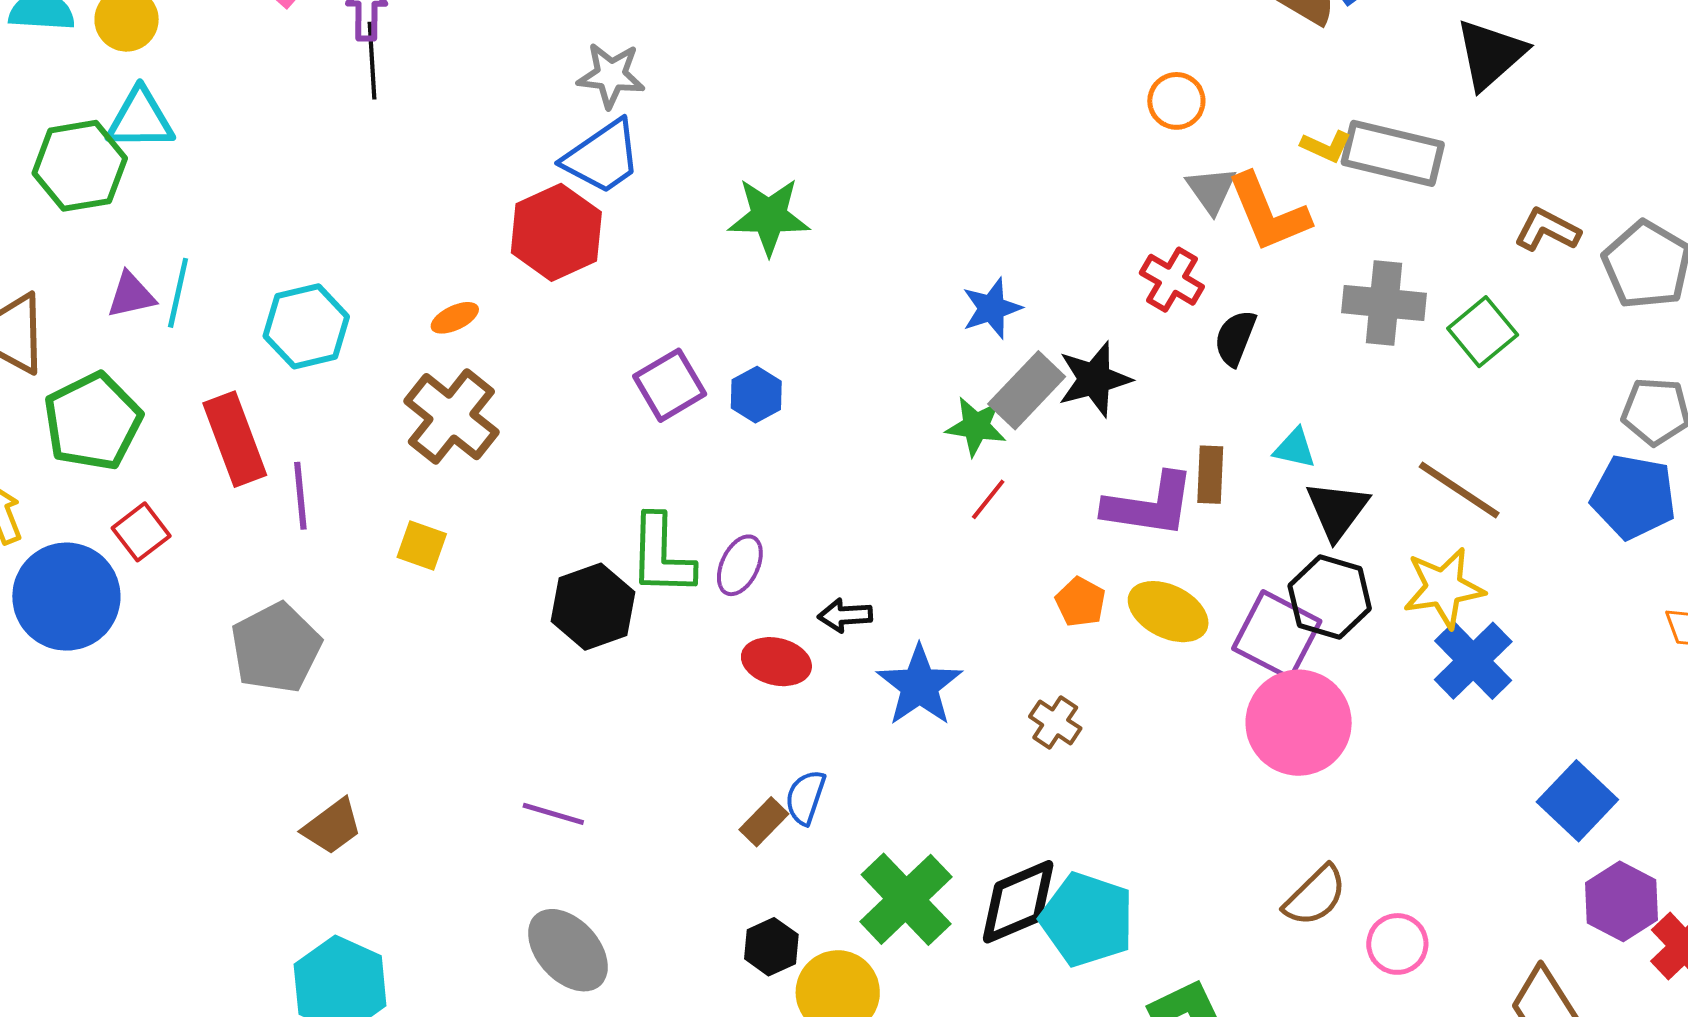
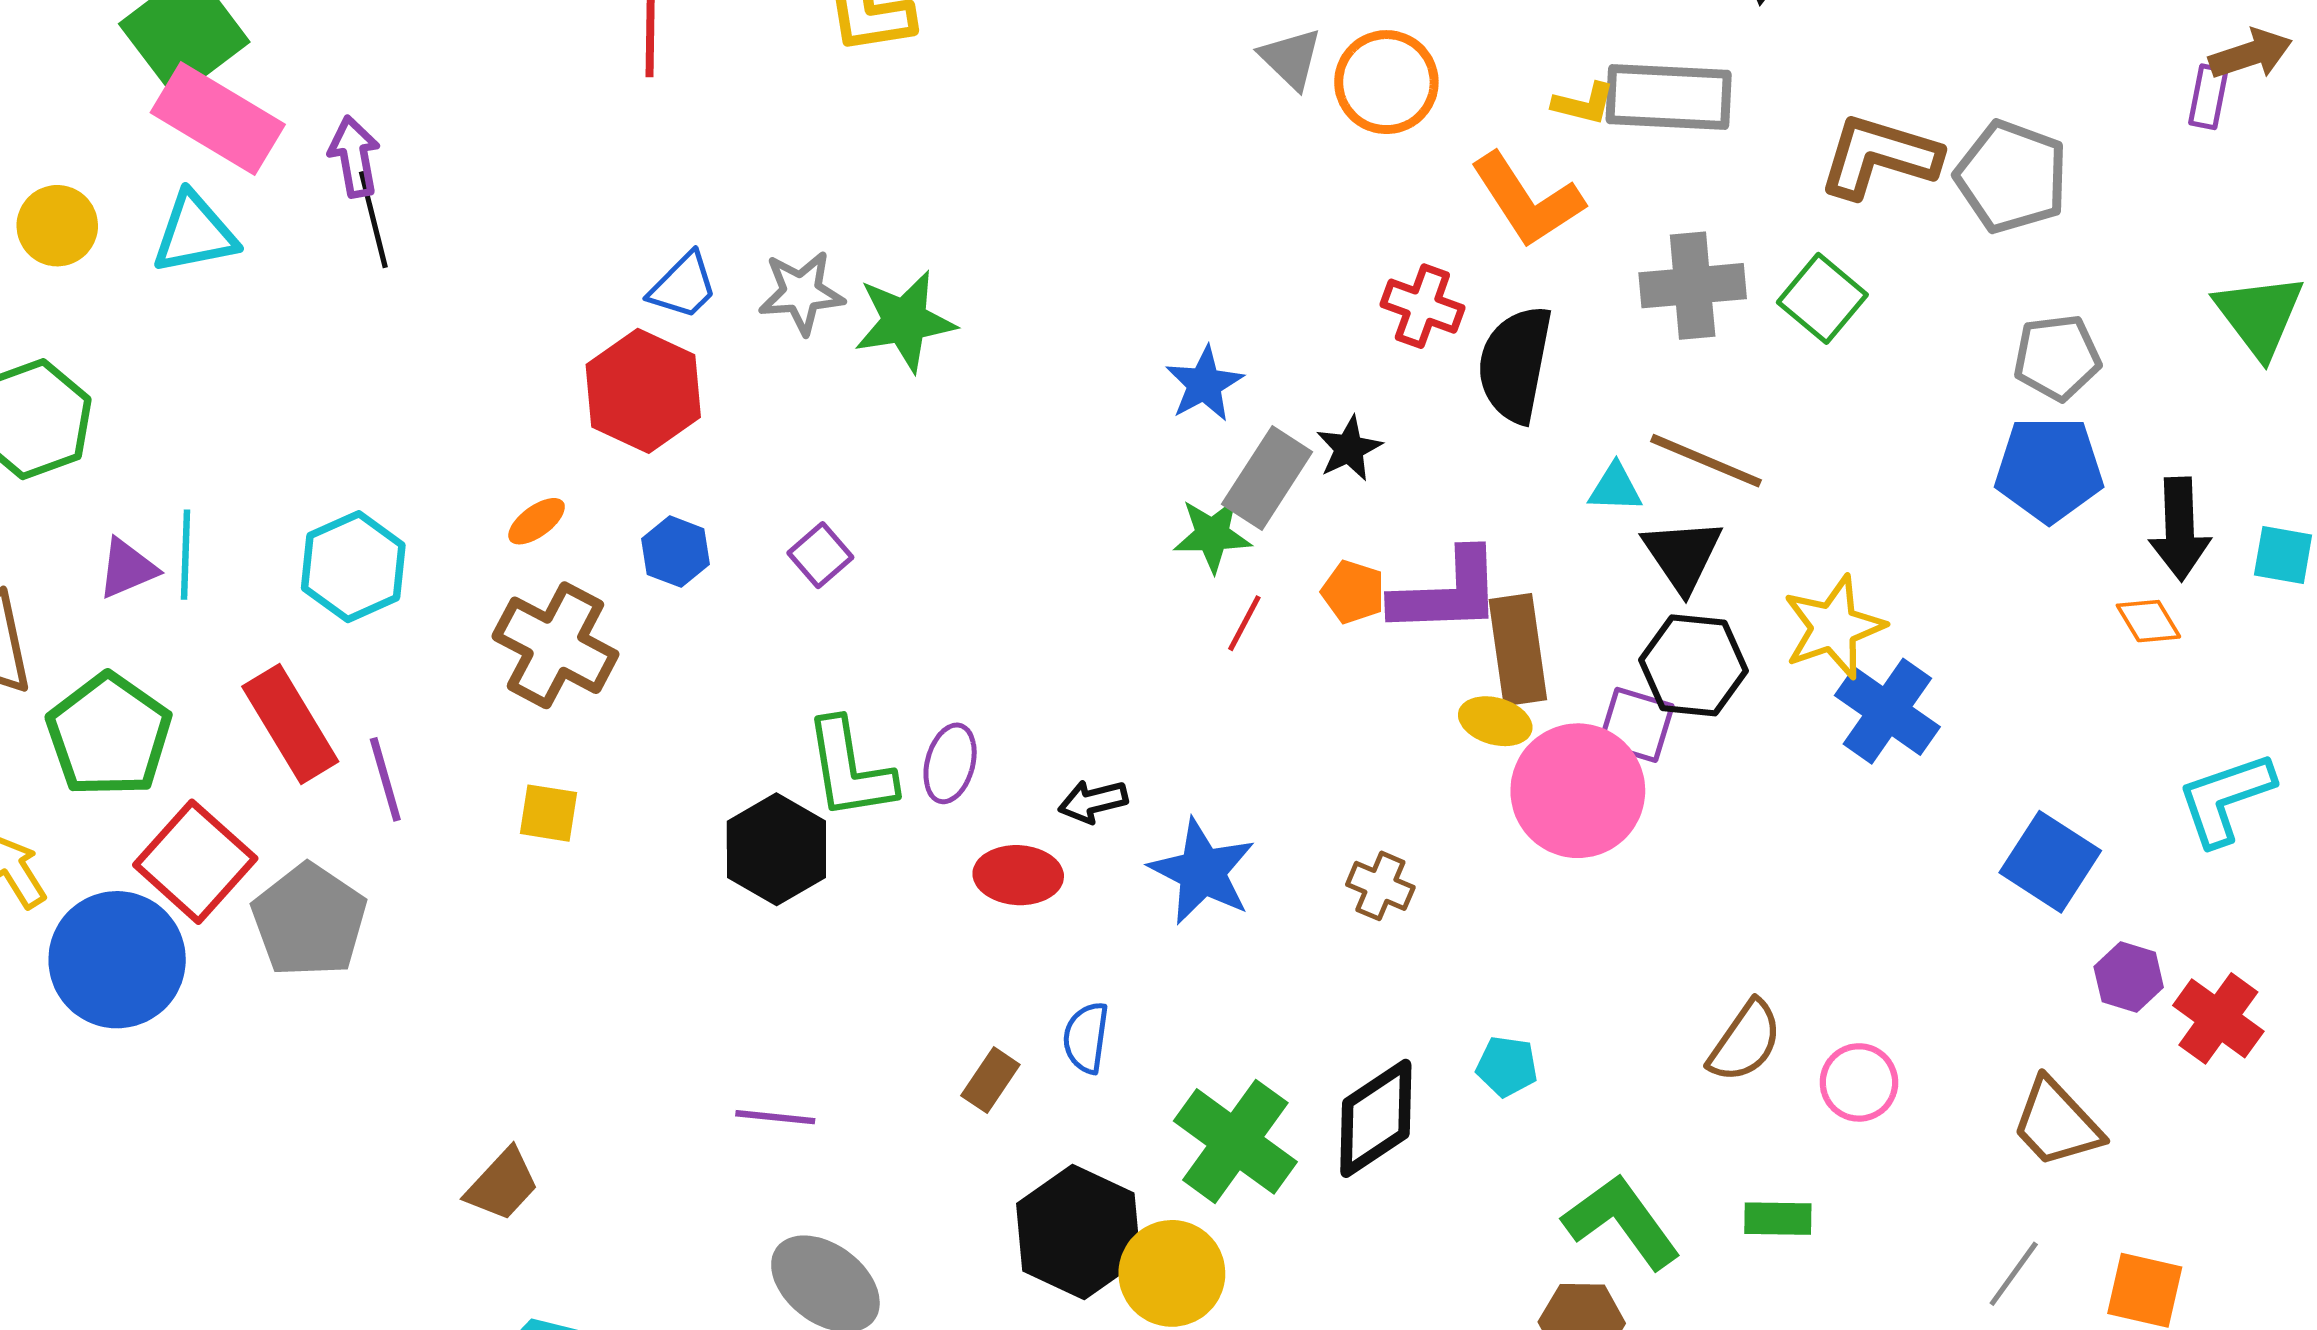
gray star: (611, 75) -> (801, 293), moved
orange circle: (1176, 101) -> (1386, 82), size x1.4
cyan triangle: (140, 119) -> (195, 233), moved
blue trapezoid: (602, 157) -> (683, 286), size x0.7
gray triangle: (1211, 190) -> (1291, 59), moved
brown L-shape: (1547, 230) -> (1879, 156), size x1.5
black semicircle: (1235, 338) -> (1515, 364), size x1.6
black star: (1094, 379) -> (1349, 448), size x0.7
purple square: (670, 385) -> (820, 555), size x0.7
blue hexagon: (756, 395) -> (676, 552), moved
brown rectangle: (1210, 475) -> (1518, 650), moved, size x1.5
brown line: (1459, 490) -> (1706, 461), moved
red square: (141, 532) -> (195, 862), size x1.6
orange pentagon: (1080, 602) -> (1353, 592), moved
yellow ellipse: (1168, 612) -> (1495, 721), size x0.7
purple square: (1277, 635) -> (1636, 725), size x0.7
gray pentagon: (276, 648) -> (309, 920), moved
pink circle: (1299, 723) -> (1578, 791), moved
brown rectangle: (764, 822) -> (990, 1080), moved
purple hexagon: (1621, 901) -> (2129, 977), size x0.7
cyan pentagon: (1087, 919) -> (1507, 1066), moved, size x0.5
black hexagon: (771, 947) -> (1078, 1232), size x1.8

